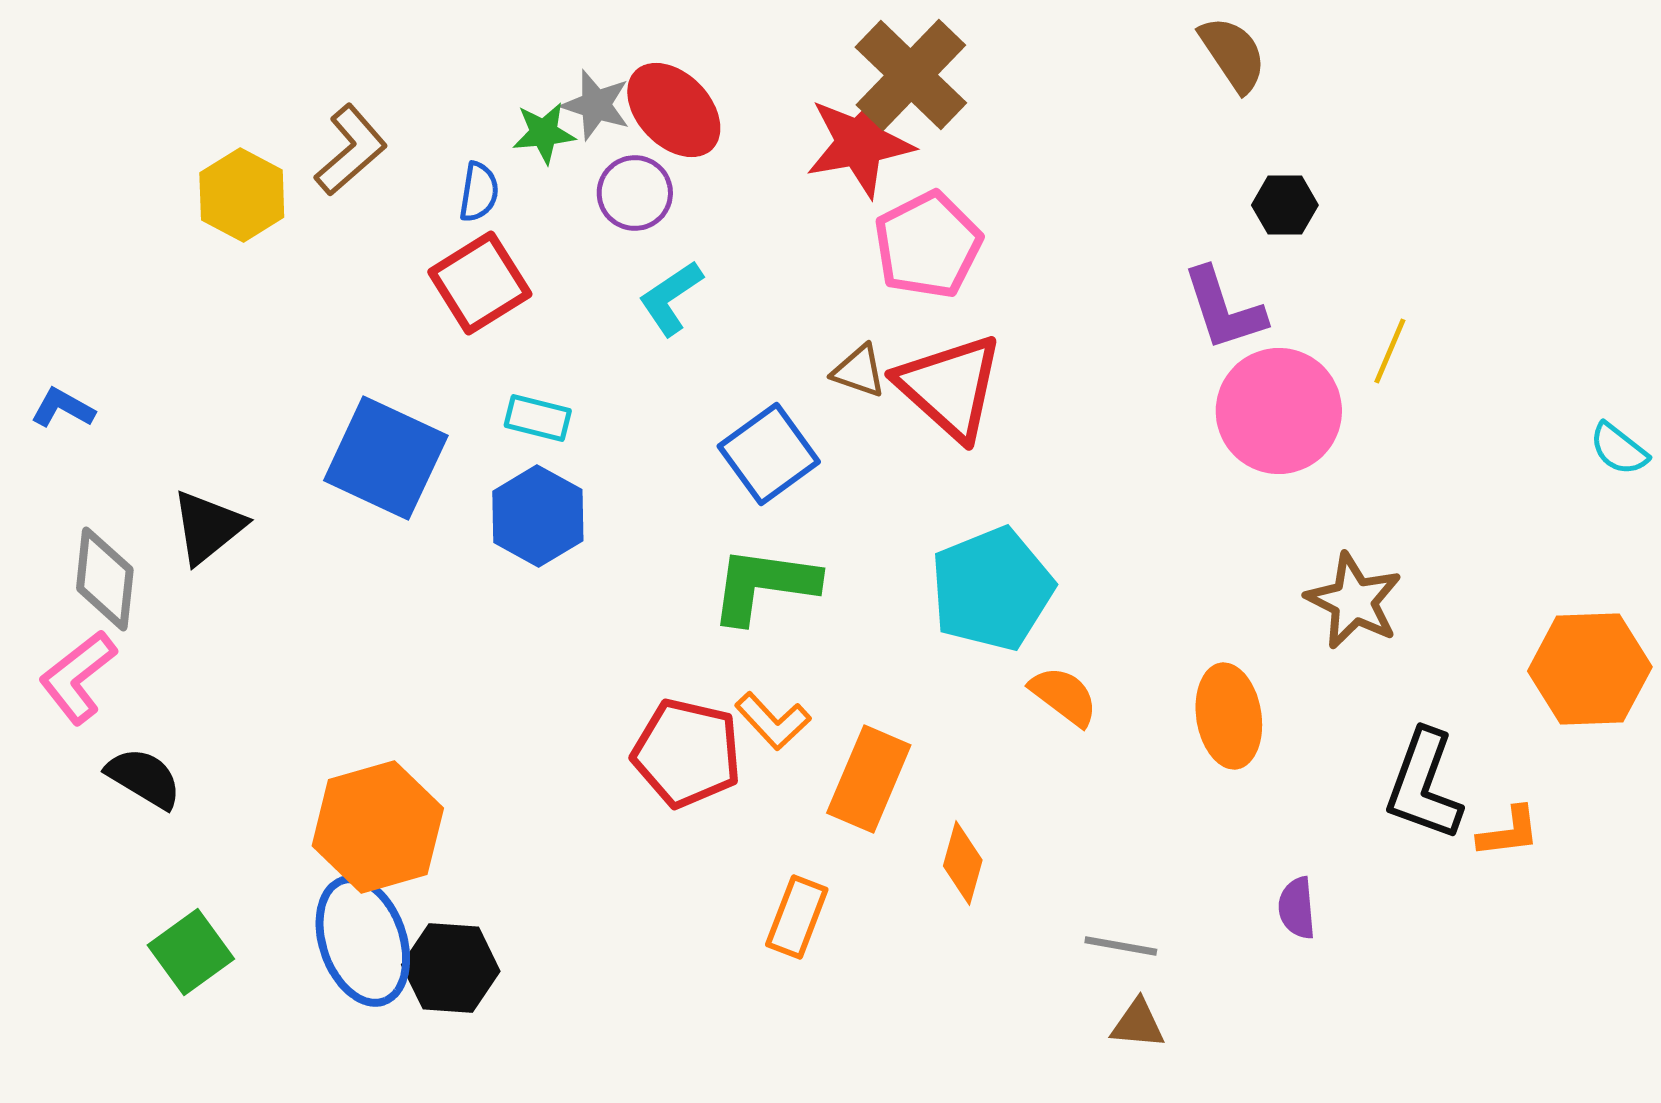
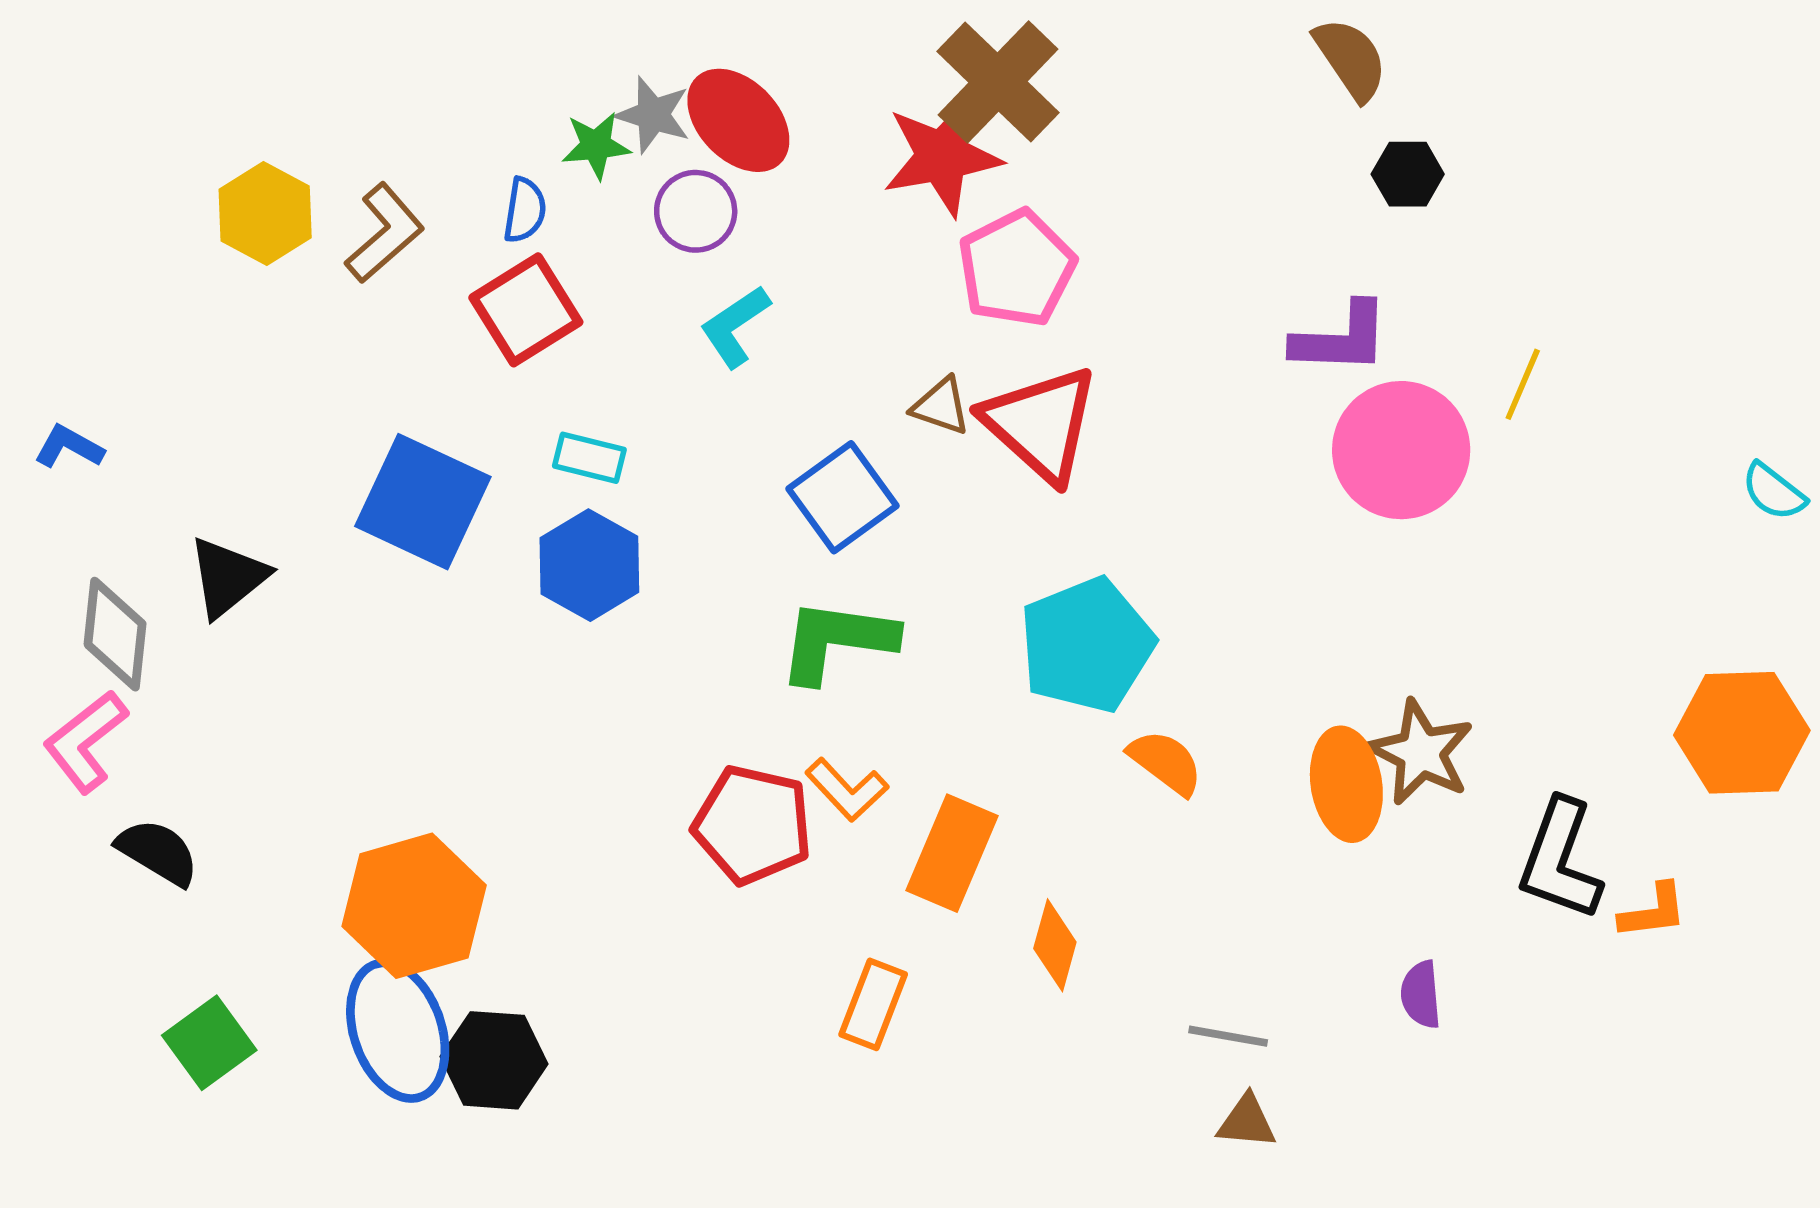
brown L-shape: (351, 150) -> (385, 233), moved
black hexagon: (1285, 205) -> (1408, 174), moved
purple L-shape: (1224, 309) -> (1341, 338), turned -70
brown star: (1354, 601) -> (1421, 752), moved

